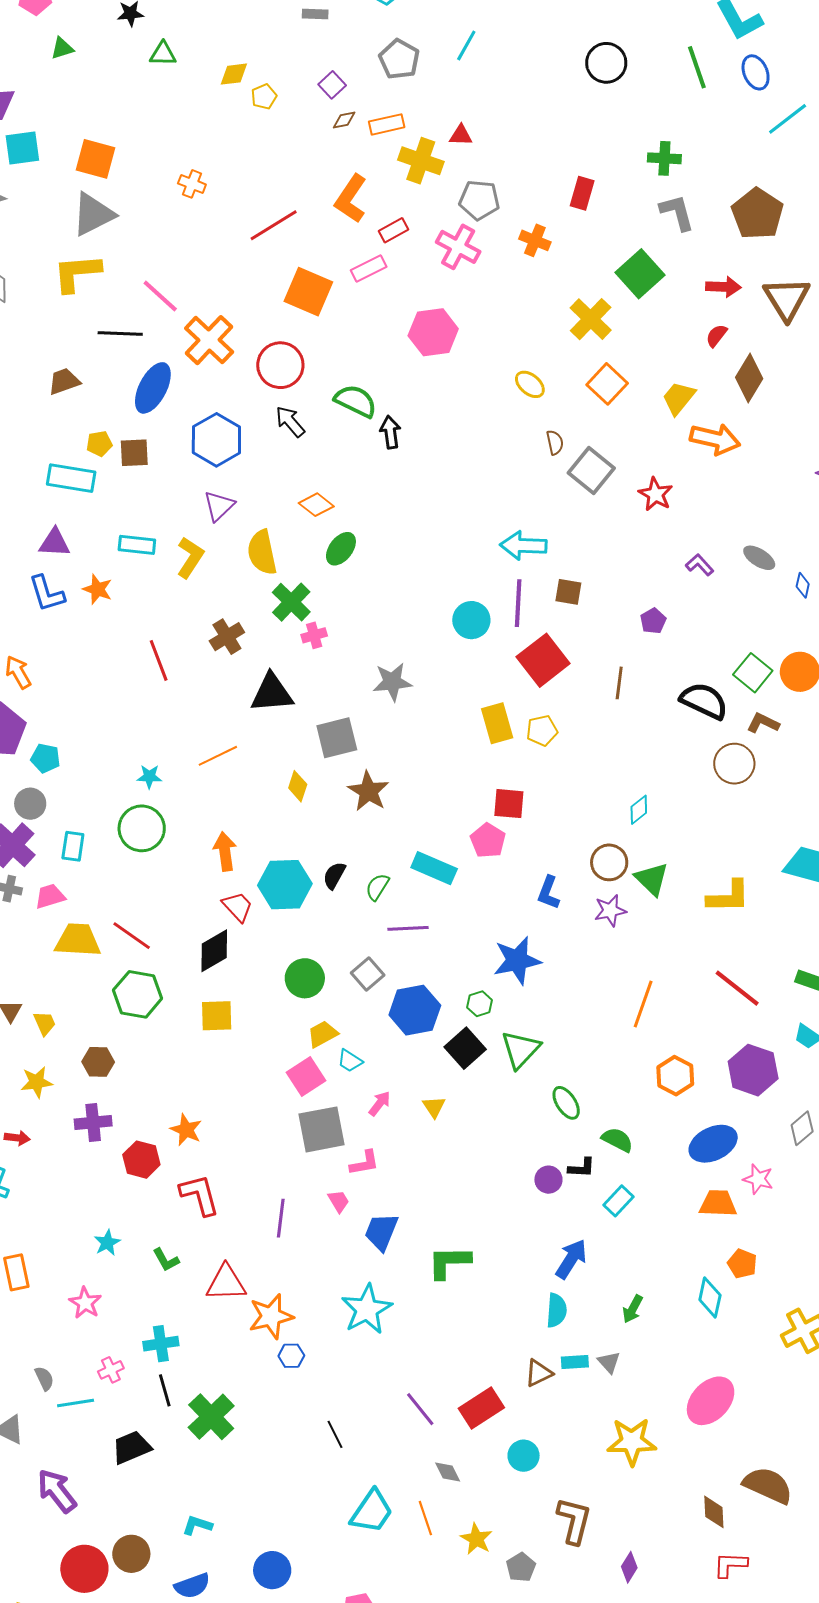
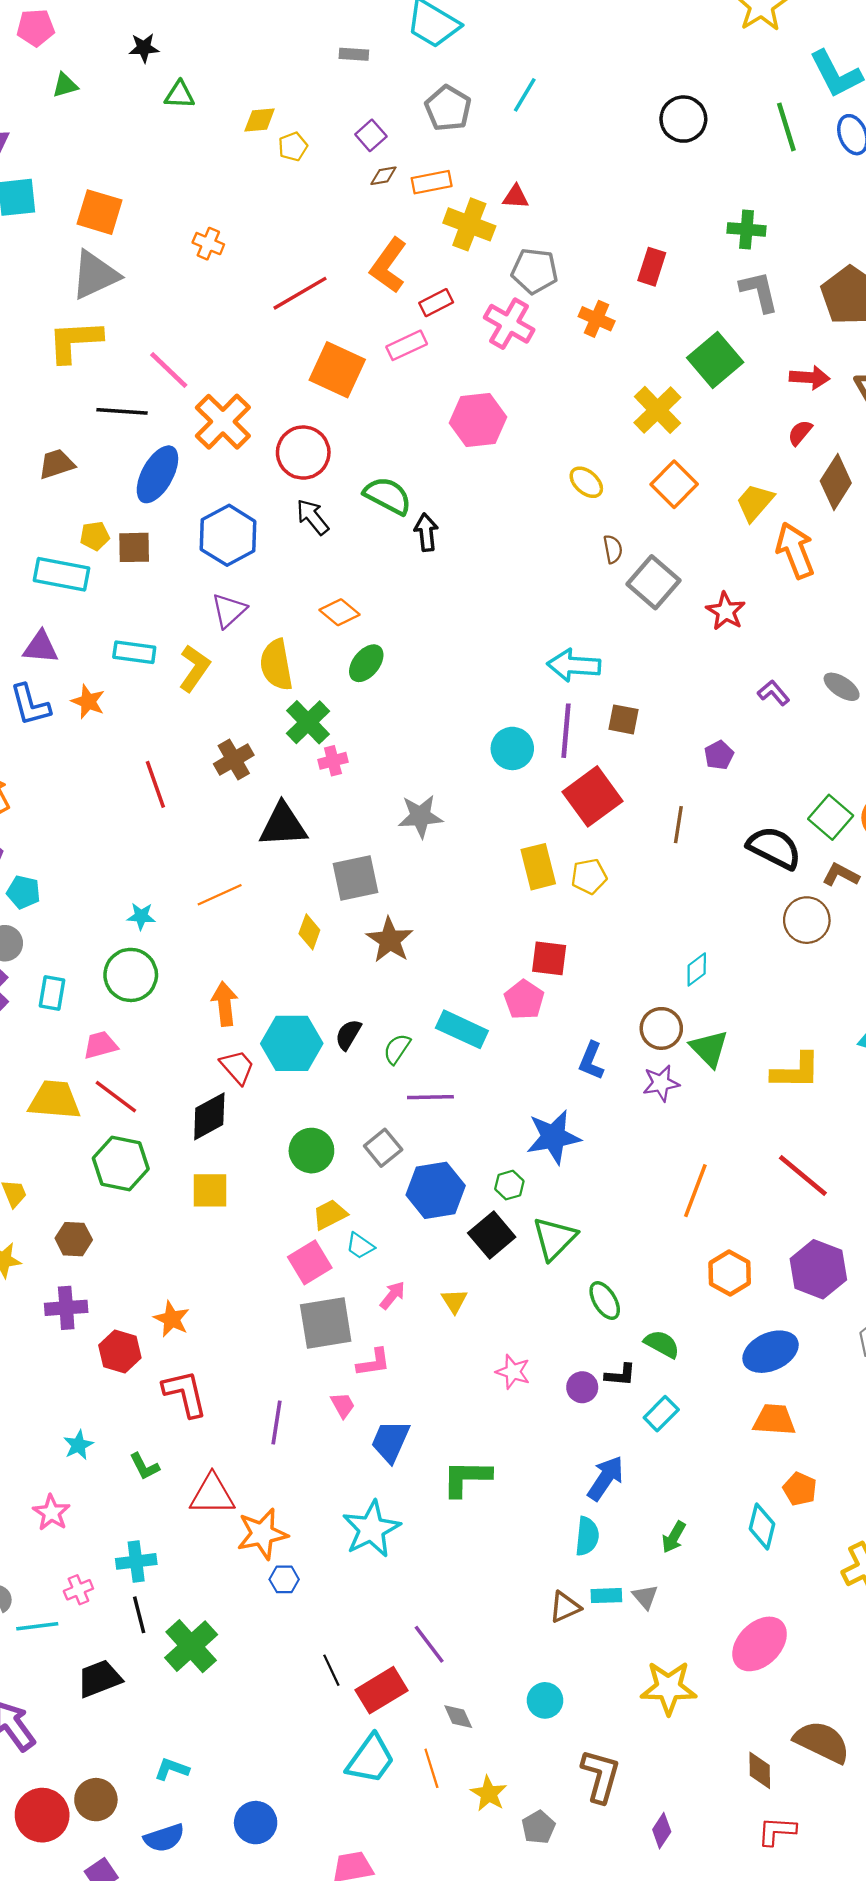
orange arrow: (715, 439) -> (795, 550), turned -126
pink trapezoid: (50, 896) -> (100, 1045), moved
pink star: (758, 1179) -> (513, 1372), moved
red rectangle: (481, 1408) -> (382, 1690), moved

